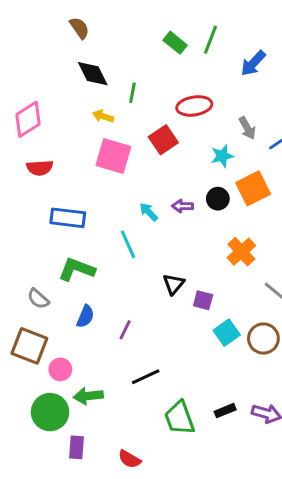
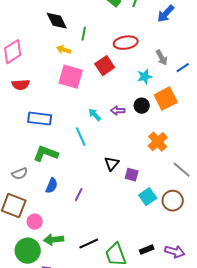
gray semicircle: (38, 299) -> (20, 174), turned -63
black line: (146, 377) -> (89, 244), moved

